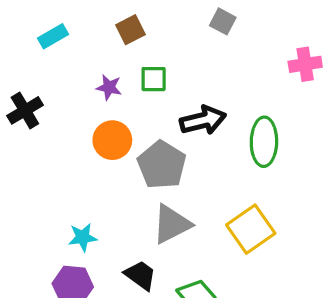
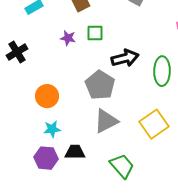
orange circle: (112, 140) -> (47, 96), moved
black trapezoid: (140, 275) -> (75, 152), moved, turned -35

